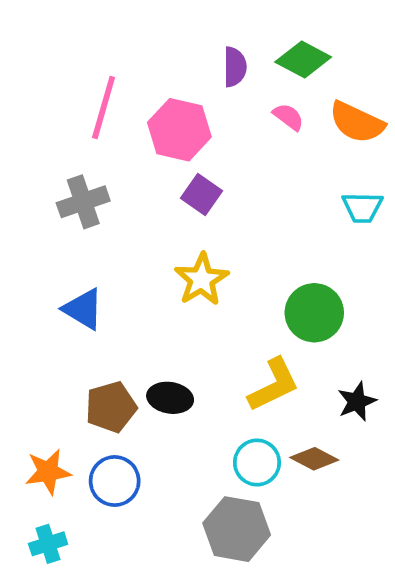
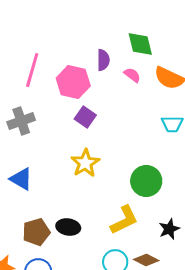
green diamond: (303, 59) -> (140, 44), turned 48
purple semicircle: (235, 67) -> (103, 60), moved

